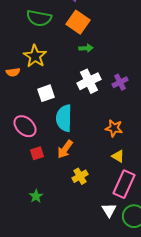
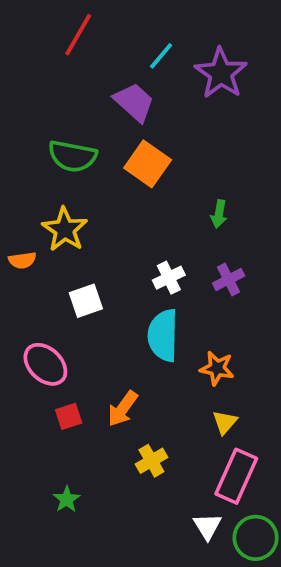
green arrow: (86, 48) -> (219, 214), moved, turned 104
white cross: (89, 81) -> (169, 278), size x0.7
cyan semicircle: (64, 118) -> (163, 335), moved
yellow triangle: (118, 156) -> (225, 422), turned 40

